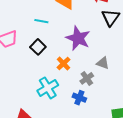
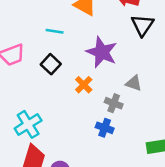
gray cross: (87, 78) -> (114, 103), turned -32
cyan cross: (48, 88) -> (28, 124), moved

